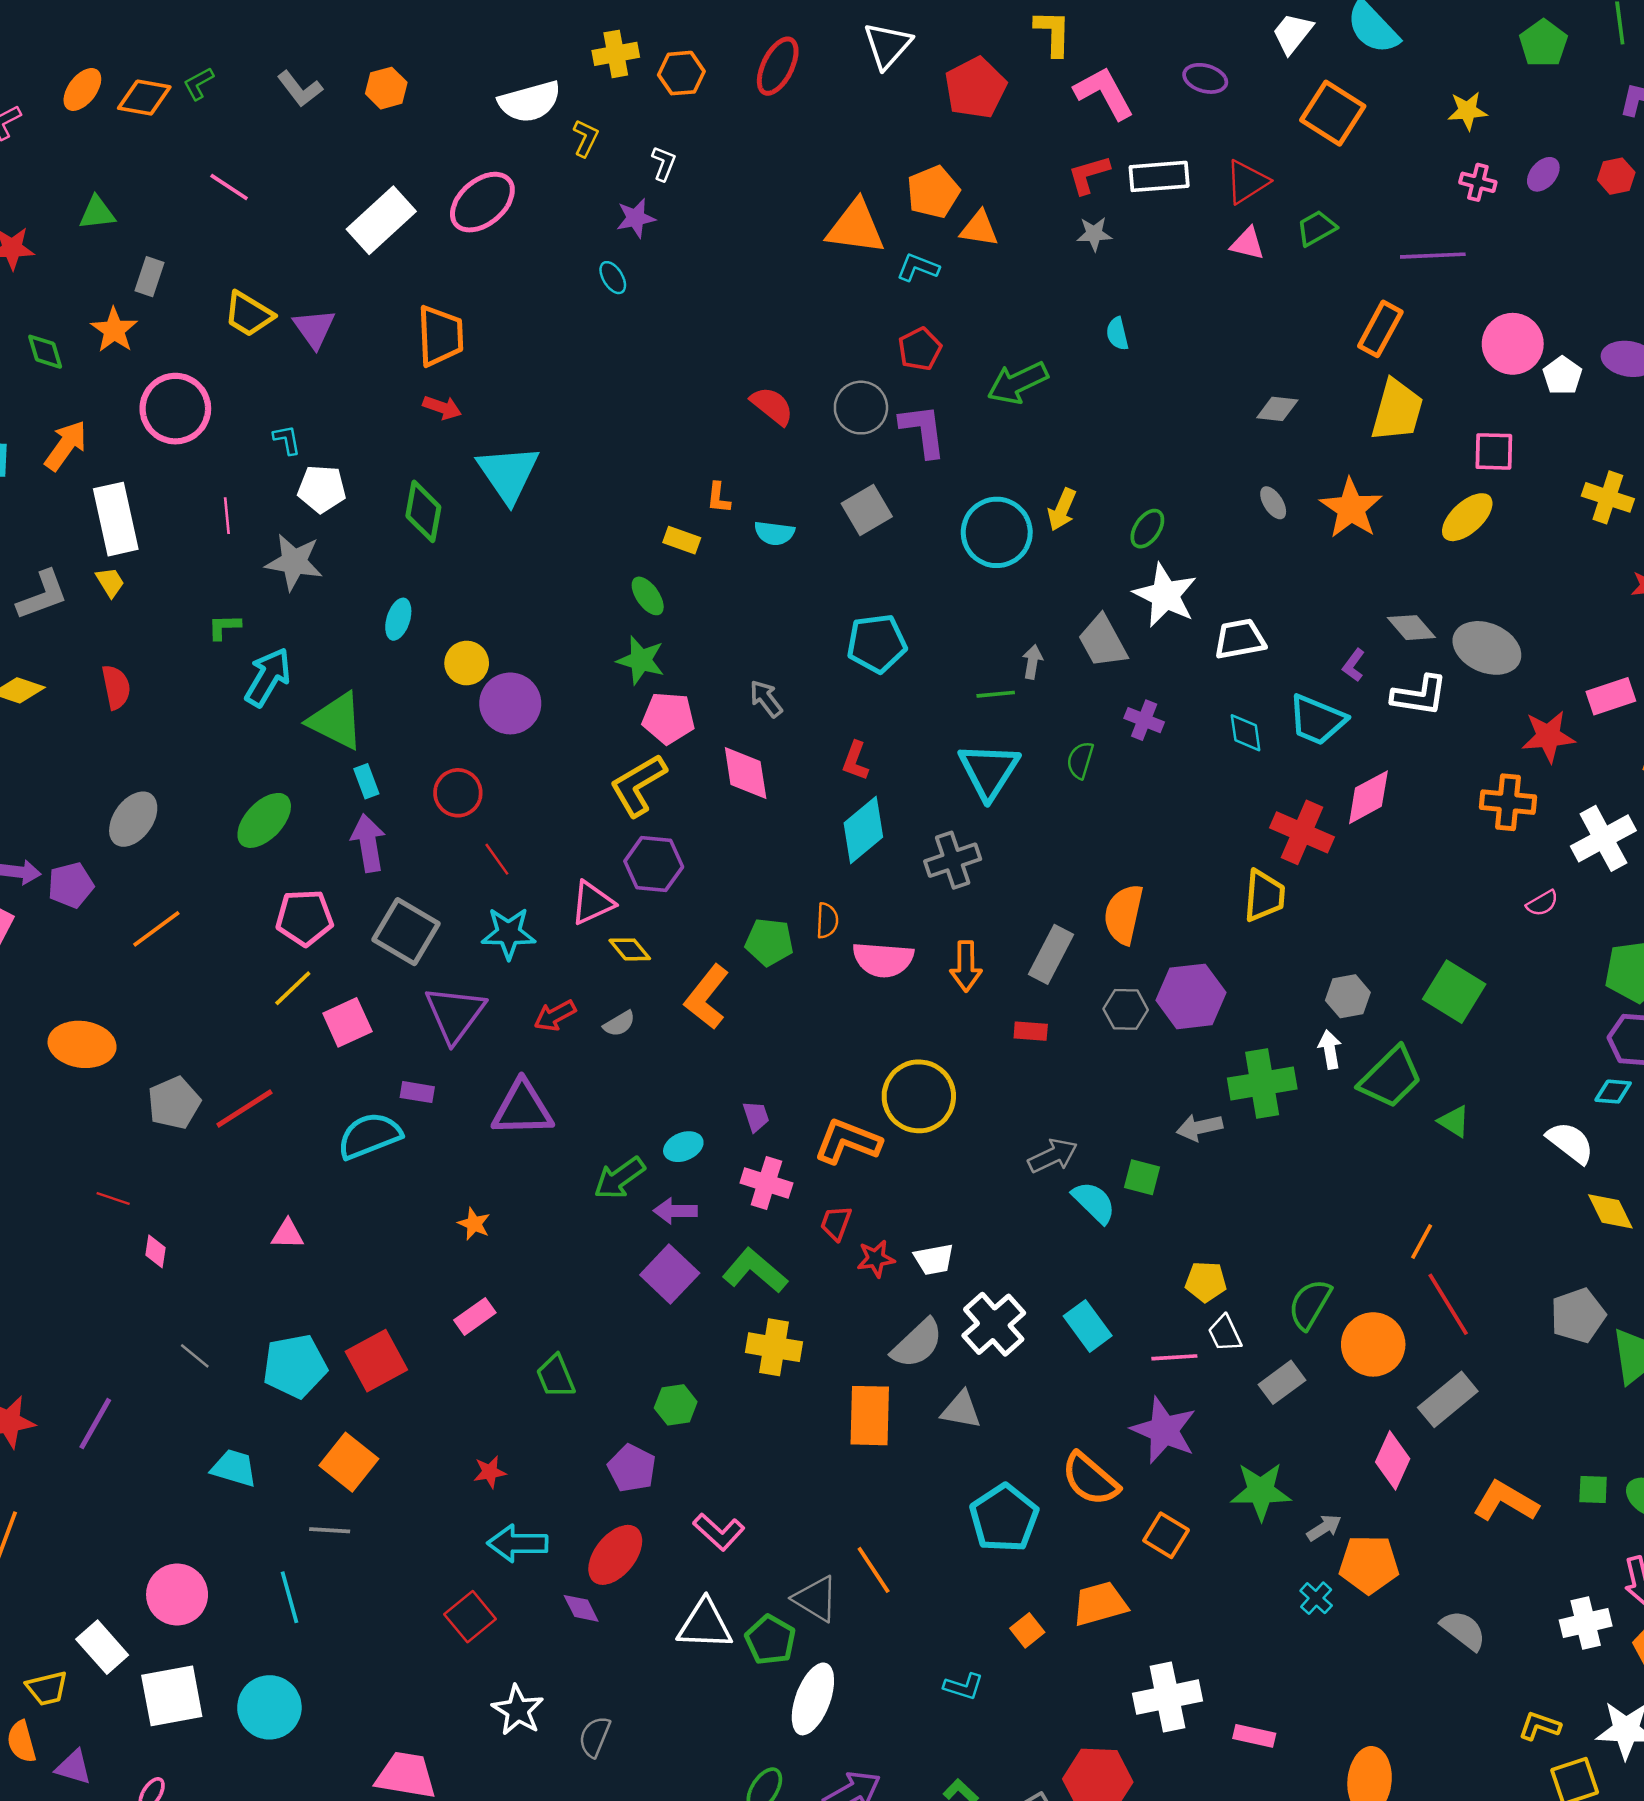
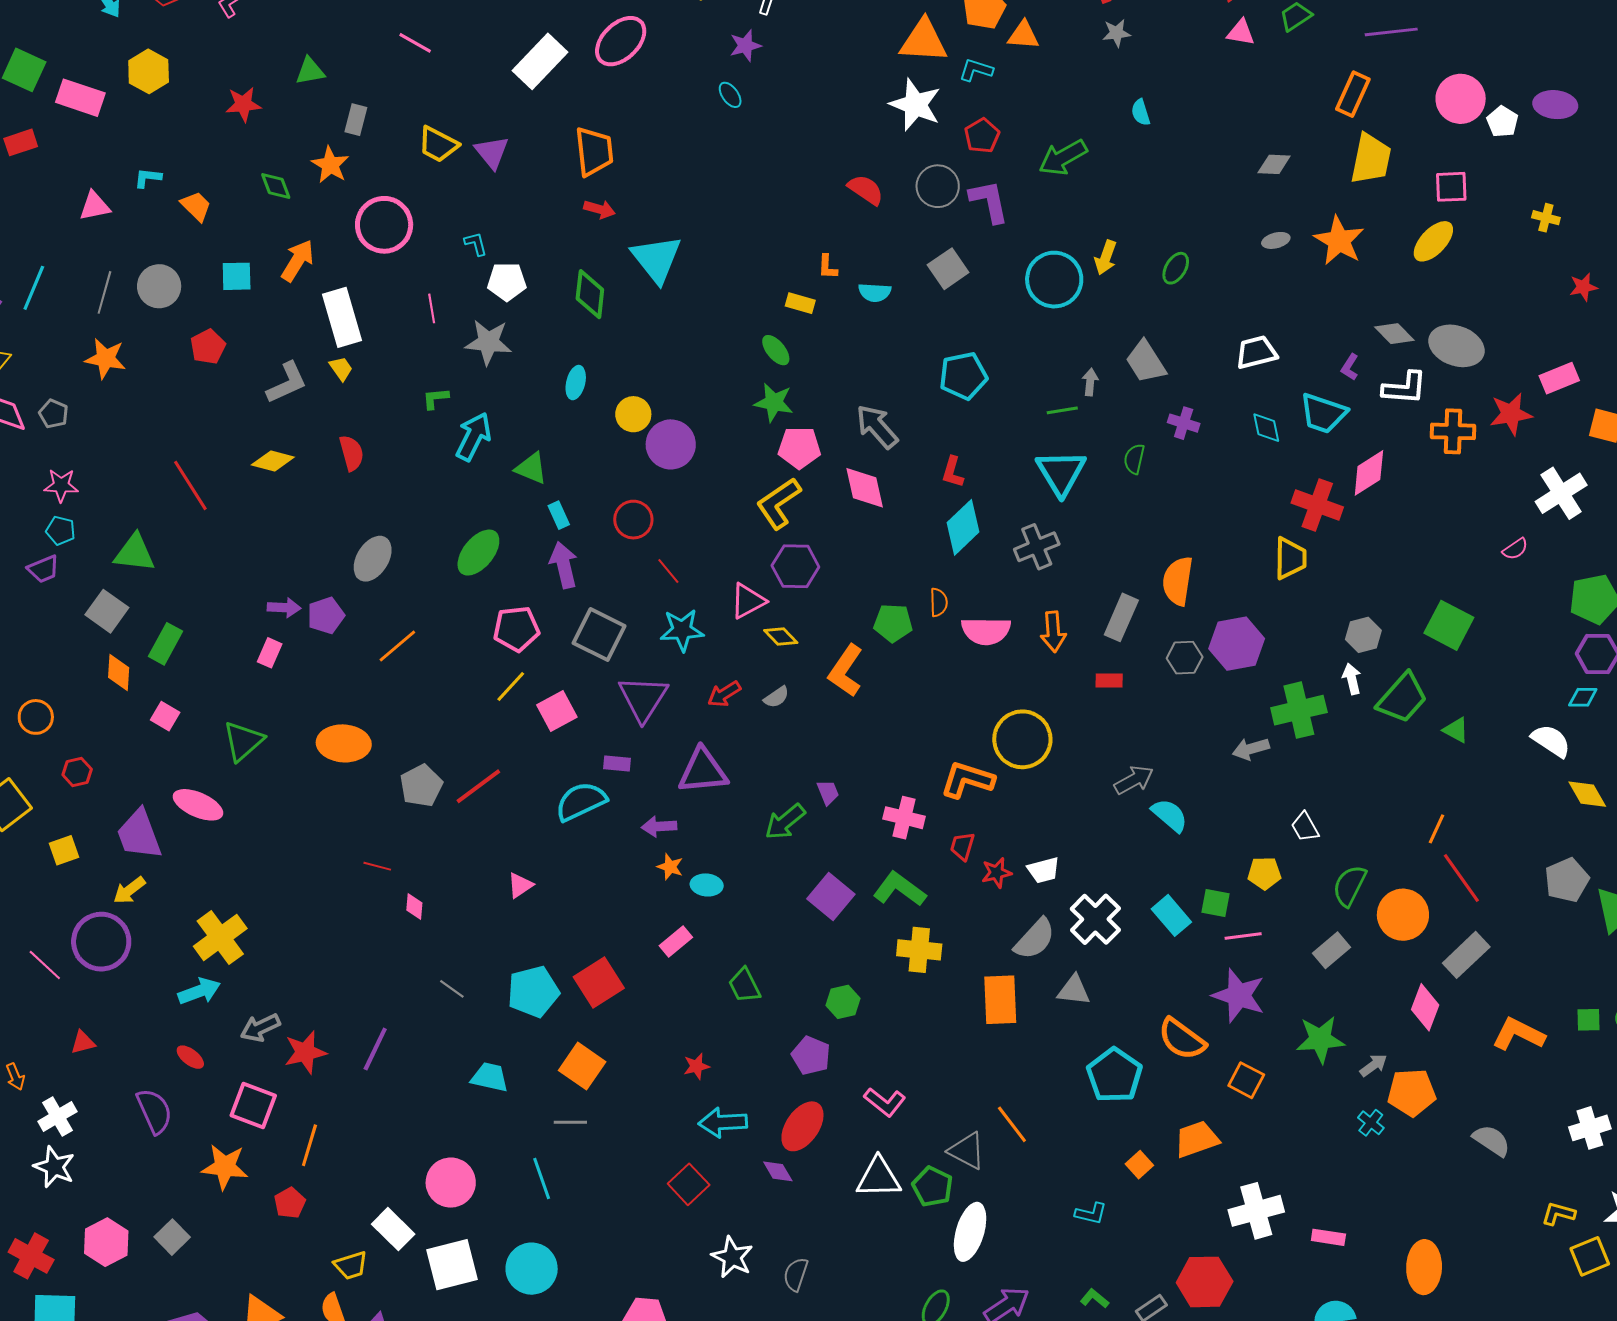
yellow cross: (1608, 497) -> (1546, 218), size x0.7
gray ellipse: (1273, 503) -> (1276, 240), turned -68
white star: (1165, 595) -> (915, 105), moved
gray arrow: (766, 699) -> (877, 427), size x1.5
green triangle: (336, 721) -> (531, 468), size x0.7
orange cross: (1508, 802) -> (1453, 431), moved
purple trapezoid: (756, 1116) -> (828, 792), moved
cyan ellipse: (683, 1147) -> (707, 885), moved, turned 32
green square: (1142, 1177) -> (1216, 903), moved
purple arrow: (675, 1211) -> (659, 826), moved
pink triangle: (288, 1234) -> (520, 885), turned -32
white trapezoid: (1225, 1333) -> (1305, 827), moved

